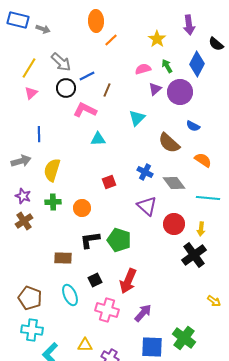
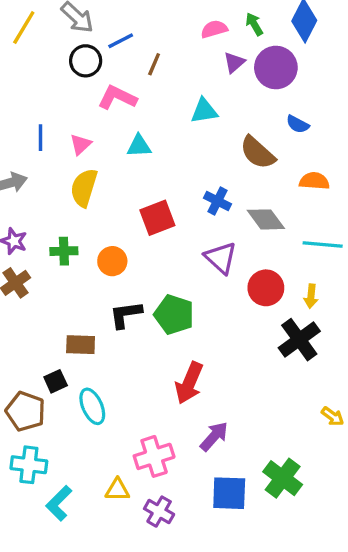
pink triangle: (31, 93) -> (81, 144), moved
cyan triangle: (137, 118) -> (204, 111), turned 36
orange semicircle: (203, 160) -> (314, 181), turned -30
yellow semicircle: (52, 170) -> (84, 188), moved
red square: (109, 182) -> (157, 218), size x1.5
black square: (95, 280) -> (56, 381), moved
pink cross: (107, 310) -> (154, 456), moved, turned -35

